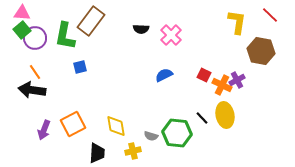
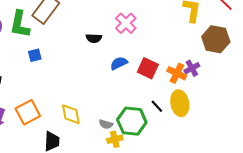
black semicircle: (141, 29) -> (94, 38), moved
red square: (204, 75) -> (148, 68), moved, size x1.5
yellow cross: (133, 151) -> (115, 139), moved

